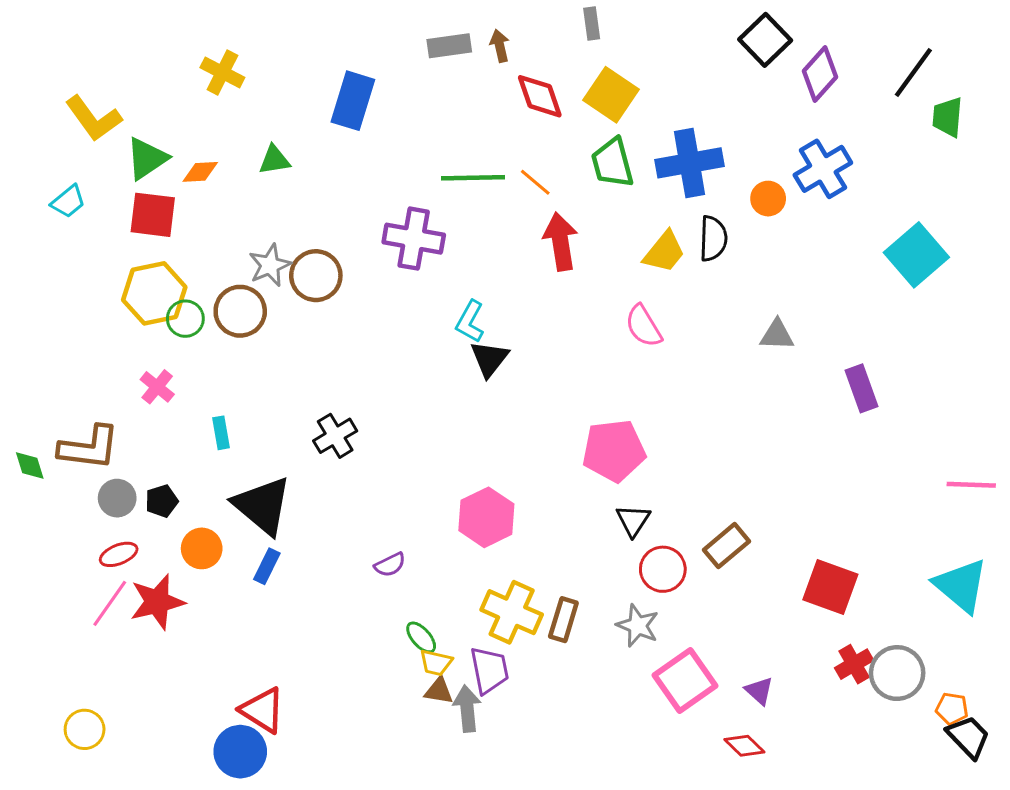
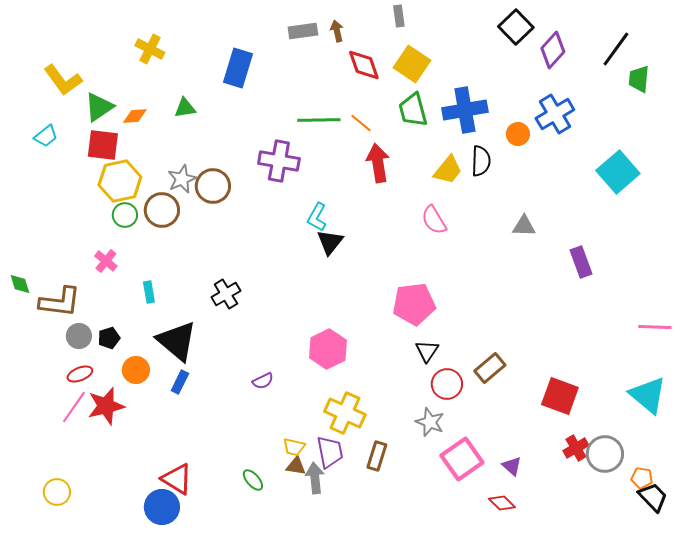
yellow hexagon: (154, 293) -> (120, 181), moved
green diamond: (30, 465) -> (20, 284), moved
brown rectangle: (563, 620) -> (377, 456), moved
green ellipse: (421, 637) -> (253, 480), moved

